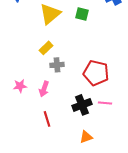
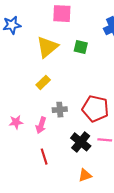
gray cross: (57, 65) -> (60, 110), moved
black cross: (82, 105) -> (81, 142), turned -30

